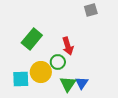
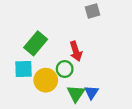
gray square: (91, 10) -> (93, 11), moved
cyan square: (21, 79) -> (23, 69), moved

